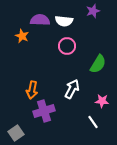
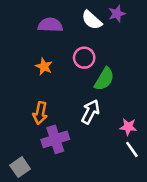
white semicircle: (64, 21) -> (92, 20), moved, turned 36
orange star: (22, 36) -> (44, 66), moved
green semicircle: (98, 64) -> (104, 79), moved
white line: (93, 122) -> (132, 149), moved

